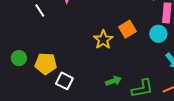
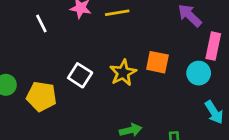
orange square: (127, 29) -> (157, 62), turned 36
white square: (64, 81) -> (80, 75), moved

